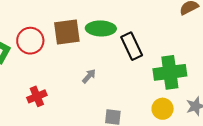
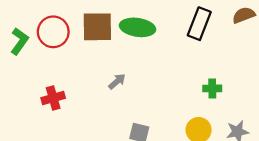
black rectangle: (132, 46) -> (199, 24), moved, turned 40
green cross: (170, 72) -> (212, 88), size x0.5

